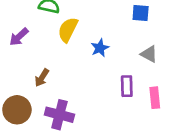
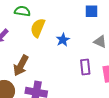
brown arrow: (42, 78) -> (21, 65), size x1.5

